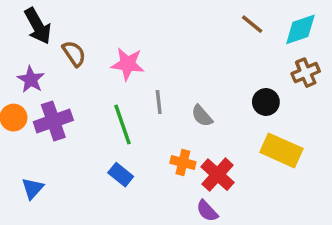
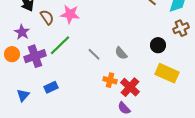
pink star: (128, 64) -> (70, 14), moved
gray line: (159, 102) -> (94, 54), moved, turned -40
green line: (122, 124) -> (60, 45), moved, turned 65
blue rectangle: (121, 175) -> (51, 87), moved, turned -64

